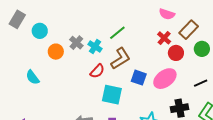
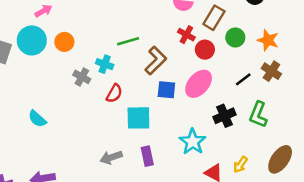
cyan circle: (40, 31) -> (32, 40), moved, size x1.5
green line: (117, 33) -> (128, 41), turned 36
gray cross: (76, 43) -> (82, 77), moved
orange circle: (56, 52) -> (64, 42), moved
brown L-shape: (120, 59) -> (156, 61), moved

